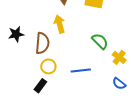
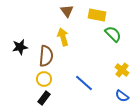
green semicircle: (100, 41) -> (113, 34), moved
yellow circle: (48, 66) -> (44, 79), moved
blue line: (81, 70) -> (84, 83), turned 48

